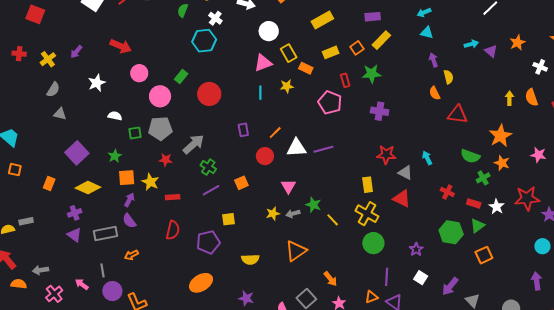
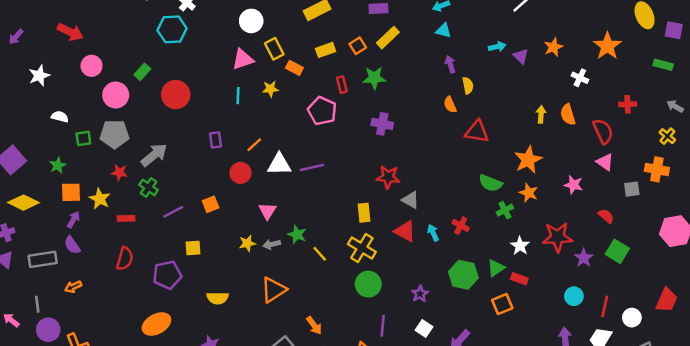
cyan arrow: (427, 158) -> (433, 233), moved
green cross: (208, 167) -> (149, 187), moved
red rectangle: (474, 203) -> (519, 279), moved

